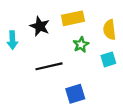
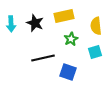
cyan arrow: (12, 40) -> (11, 24), moved
blue square: (75, 94) -> (68, 72), moved, turned 36

